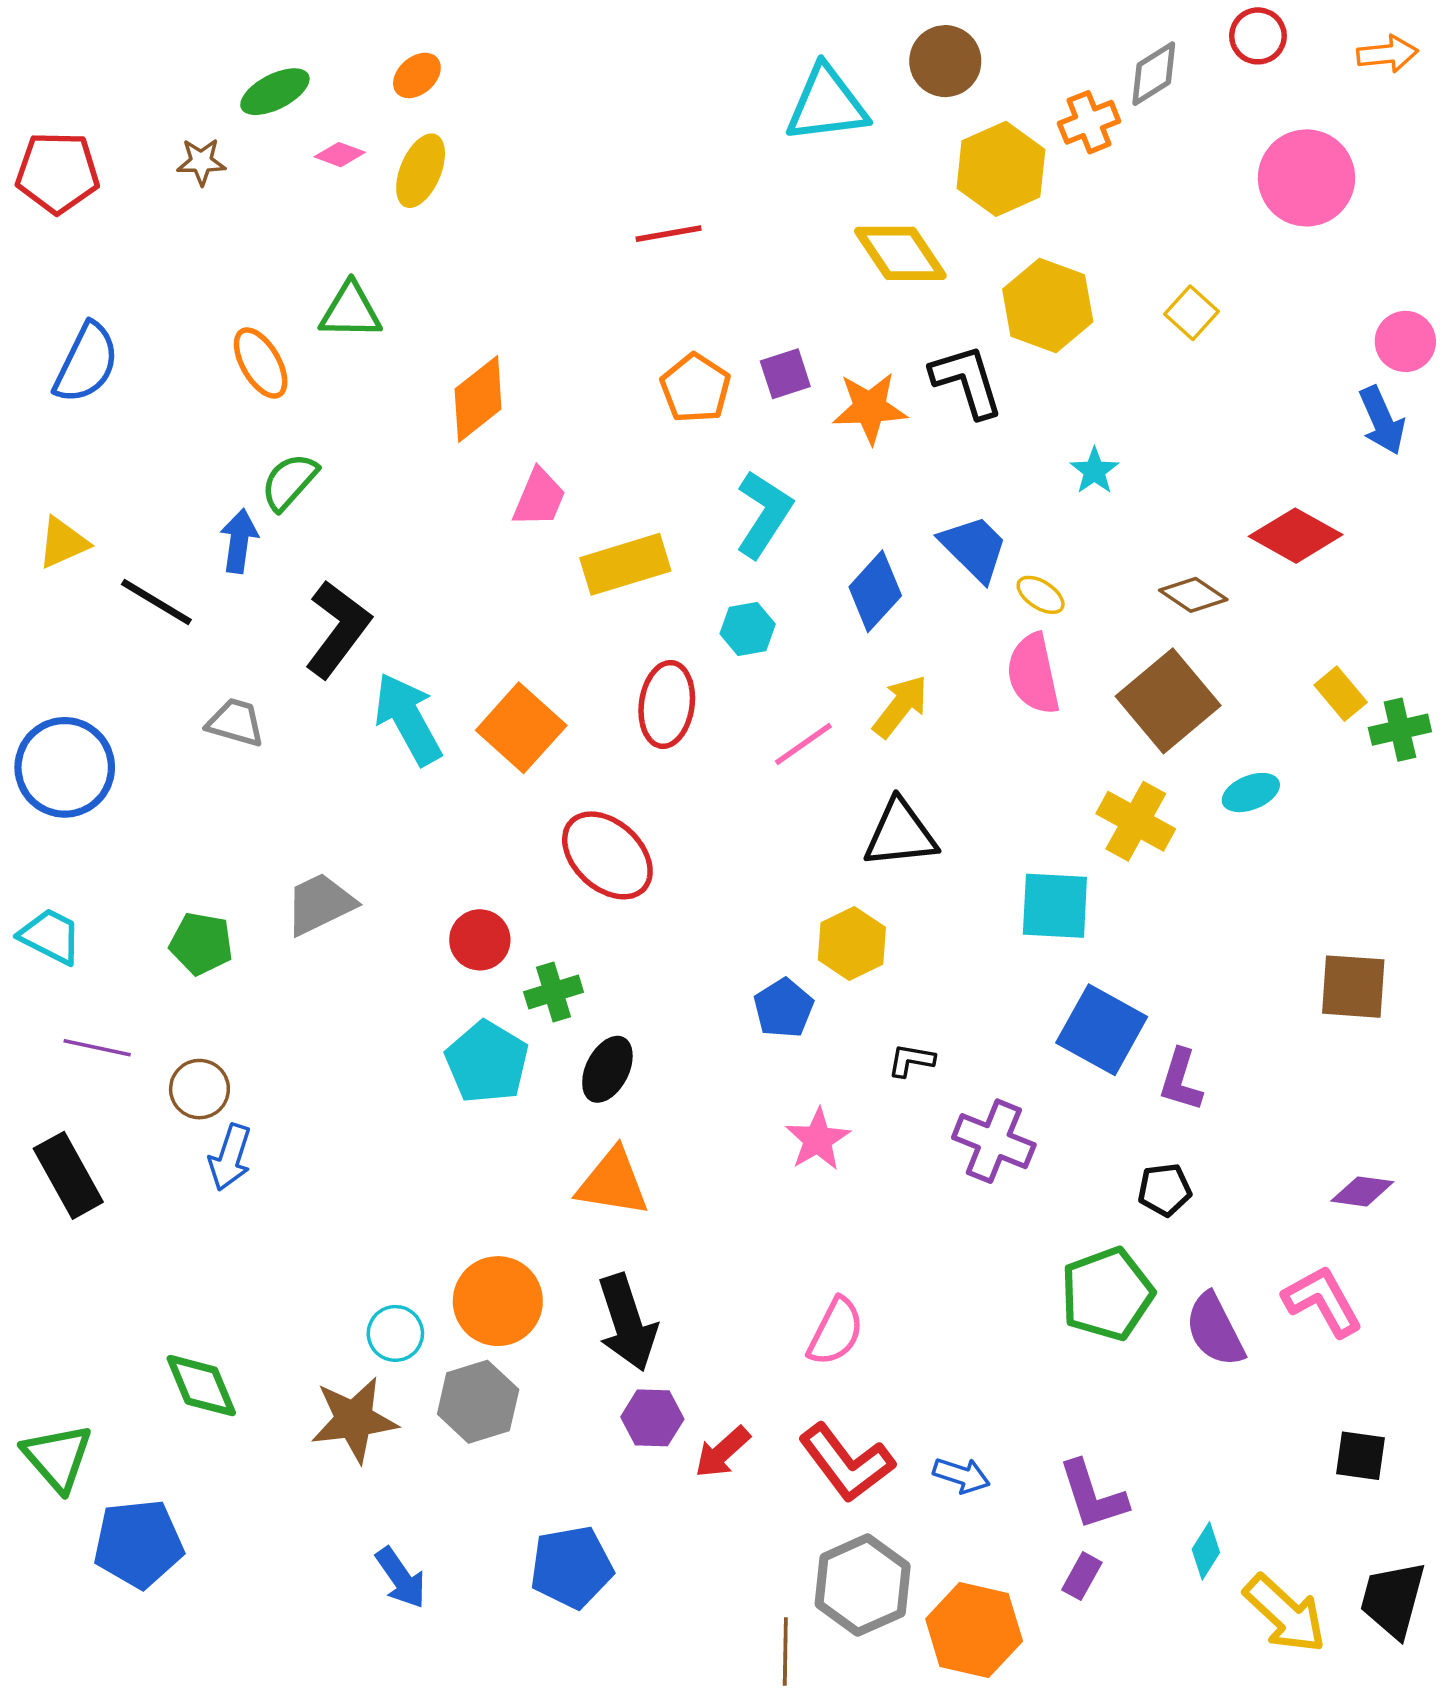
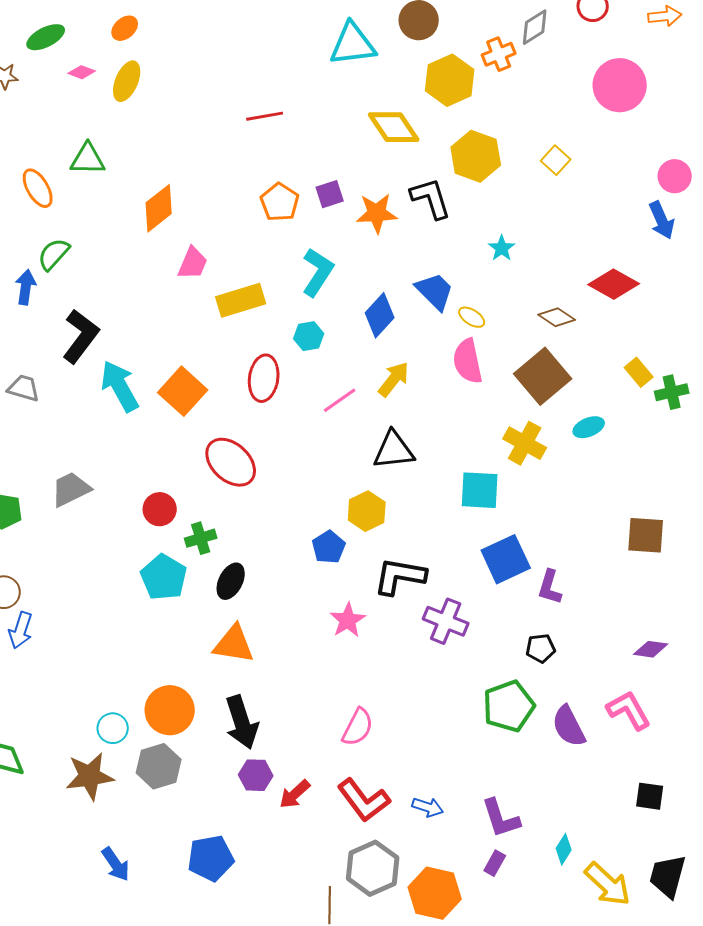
blue square: (1102, 1030) -> (506, 559), turned 36
black L-shape: (911, 1060) -> (400, 576), size x2.0

